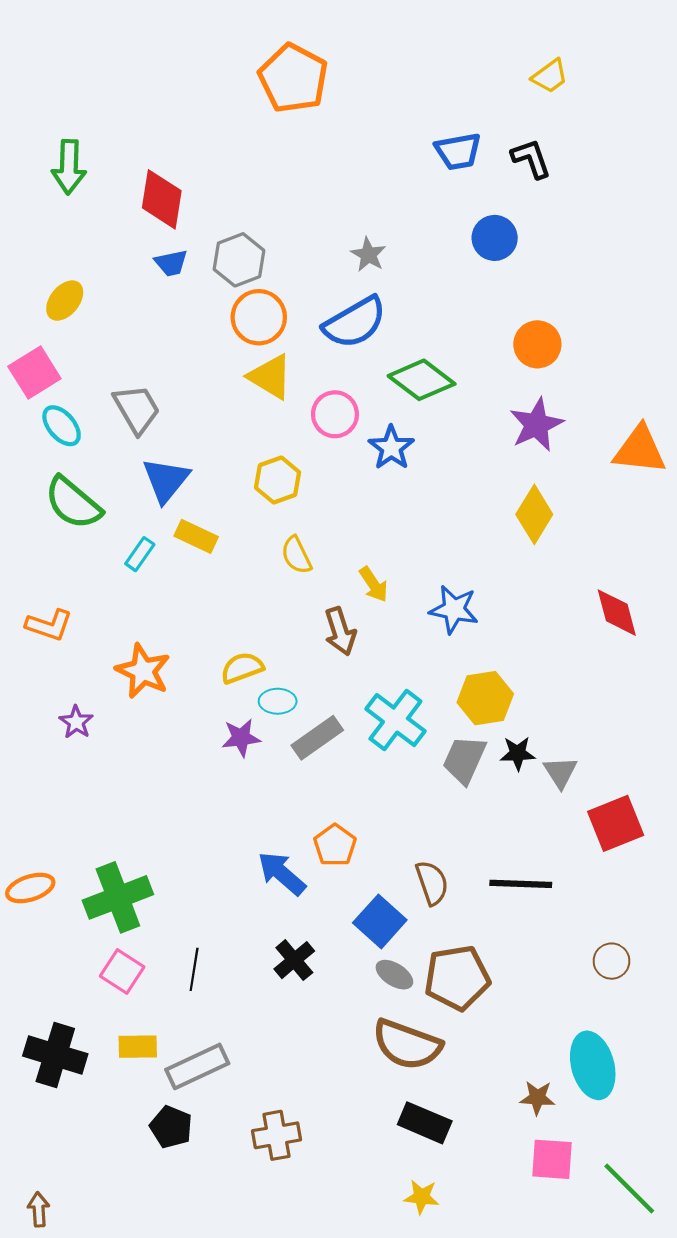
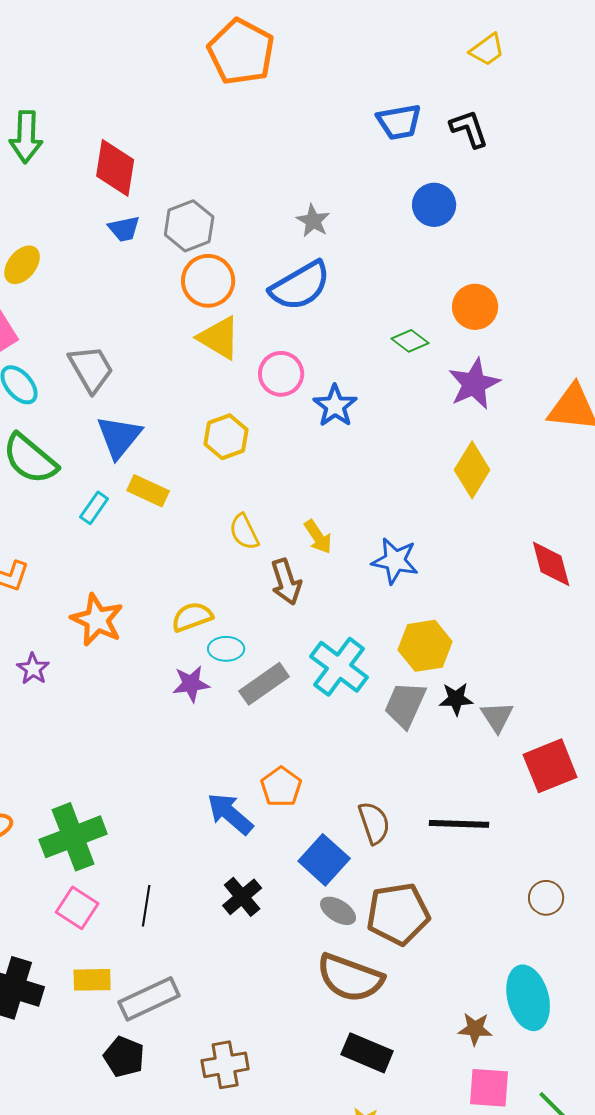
green diamond: (422, 380) -> (410, 341), moved, size x0.6
yellow semicircle: (296, 555) -> (244, 532), moved

